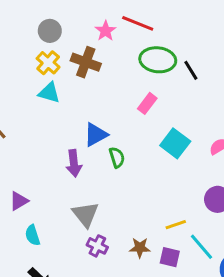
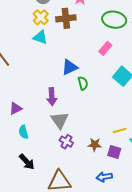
brown cross: (86, 62) -> (66, 18), turned -30
purple arrow: (74, 163) -> (52, 97), moved

